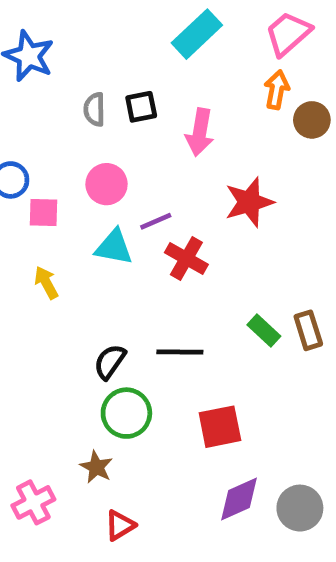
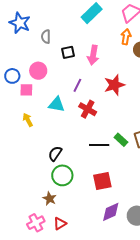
black square: (141, 107) -> (68, 52), moved
gray semicircle: (94, 109) -> (46, 37), moved
pink circle: (107, 184) -> (38, 71), moved
purple line: (156, 221) -> (77, 85), moved, turned -40
black line: (180, 352) -> (99, 145), moved
pink cross: (33, 502) -> (36, 223), moved

